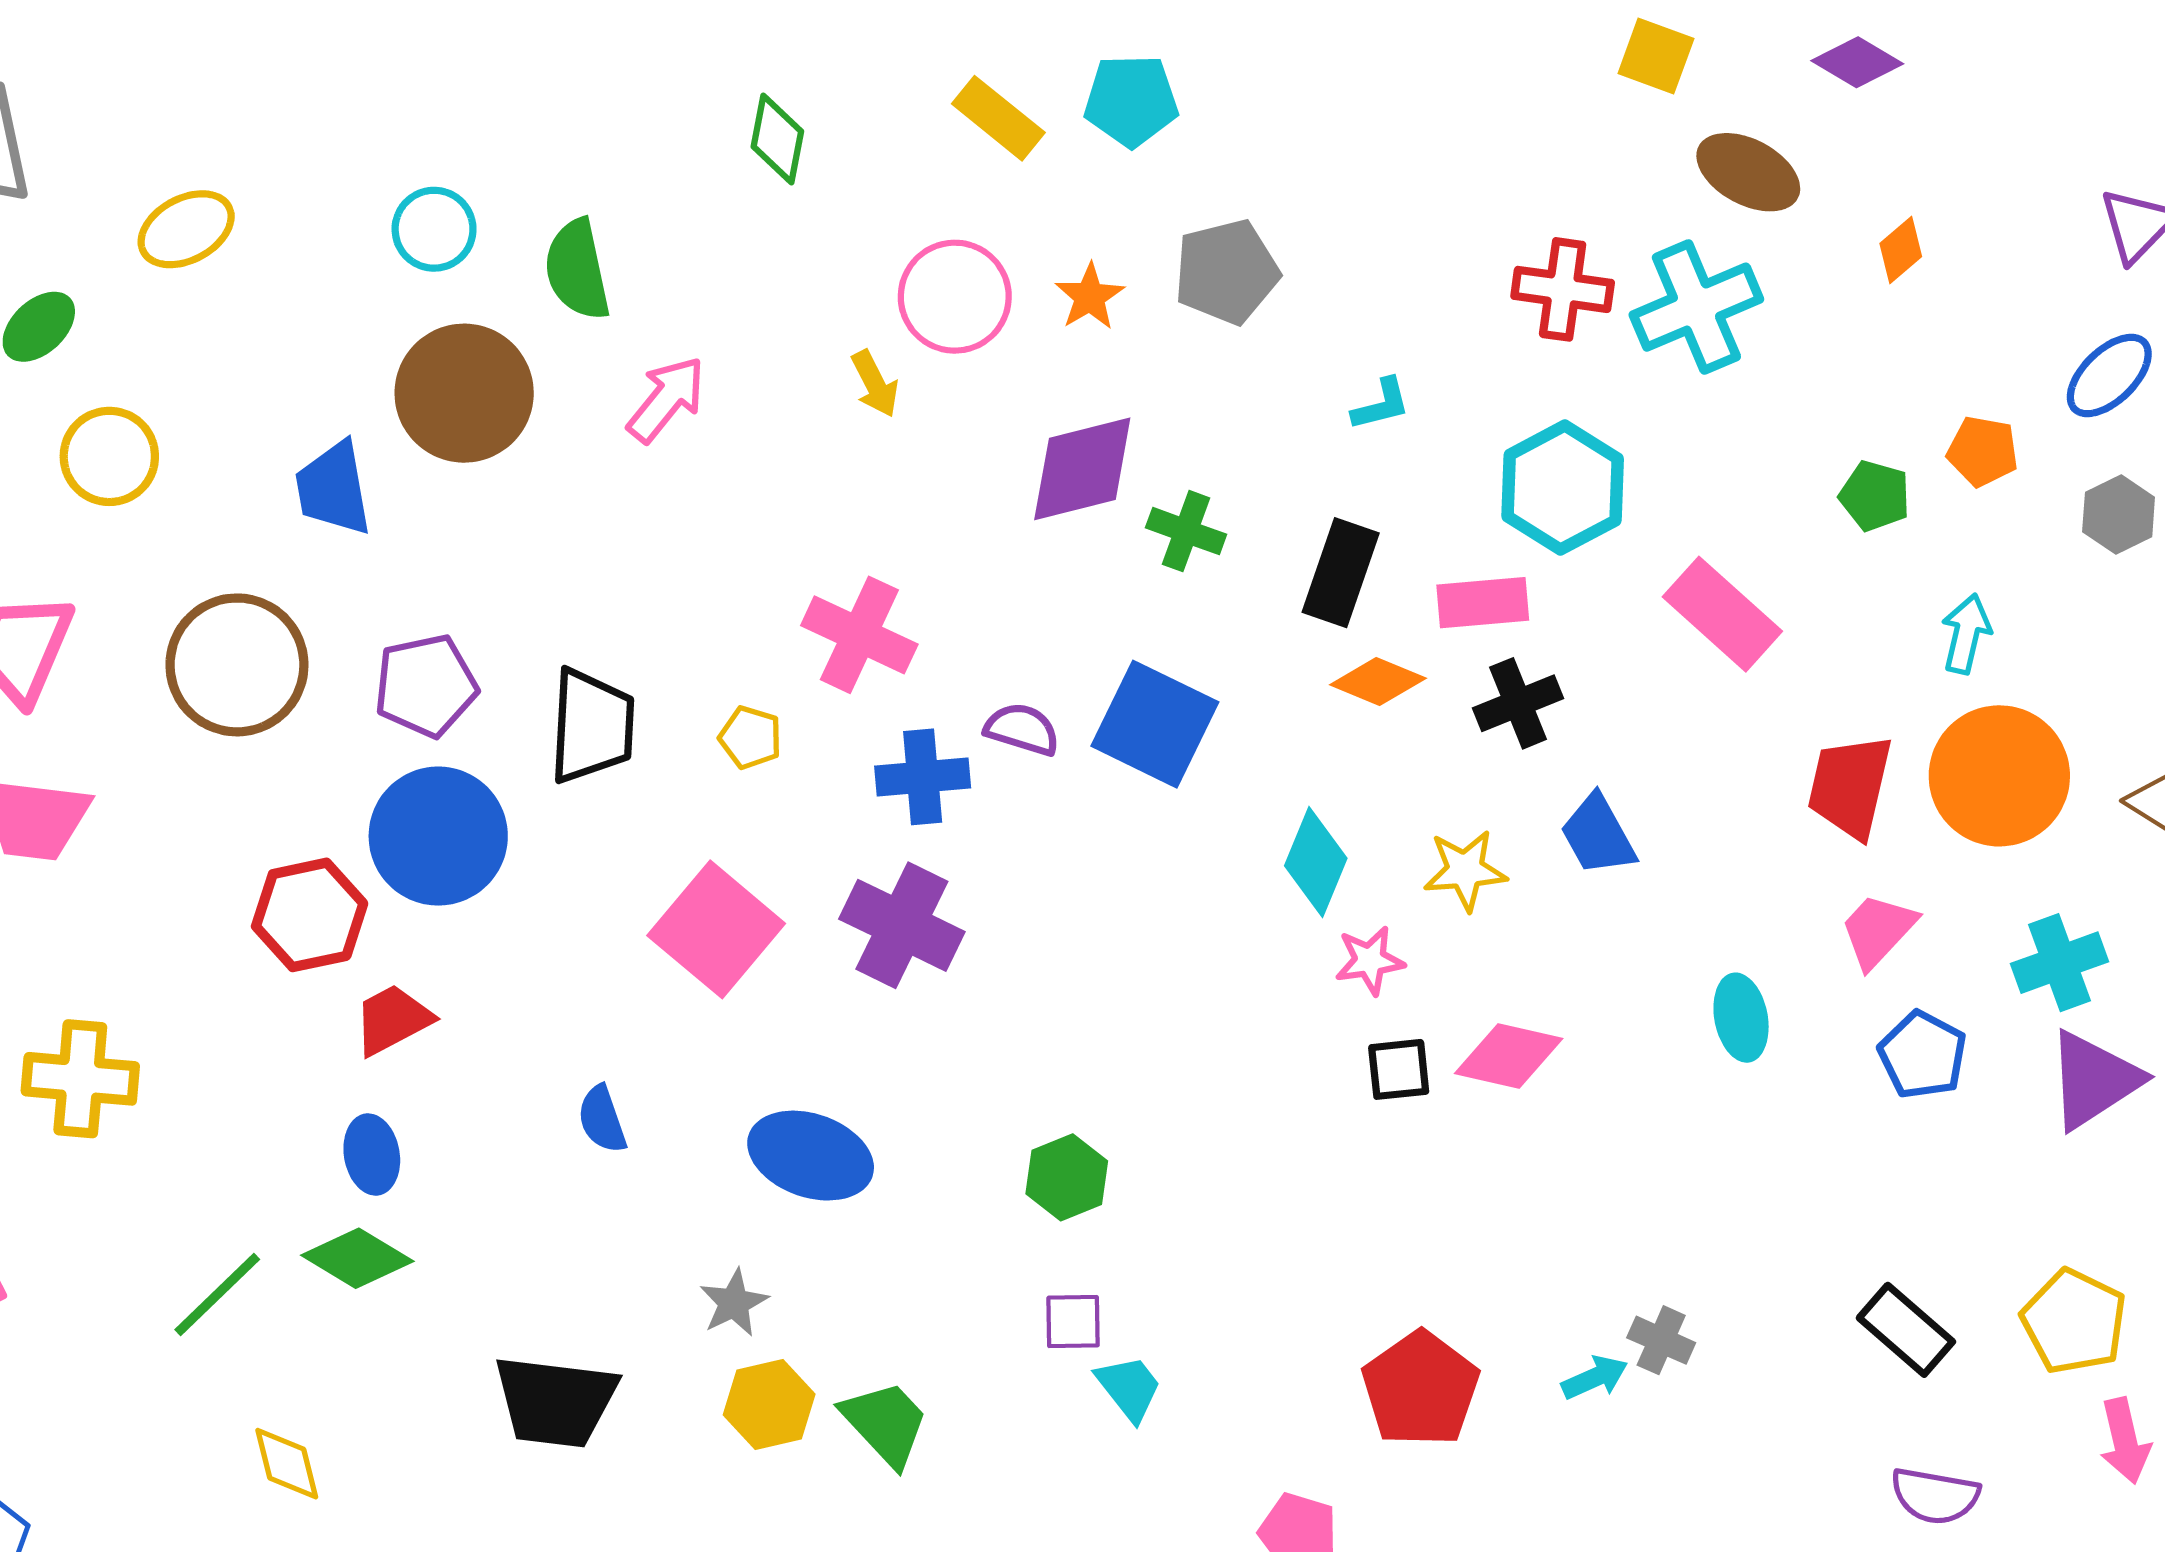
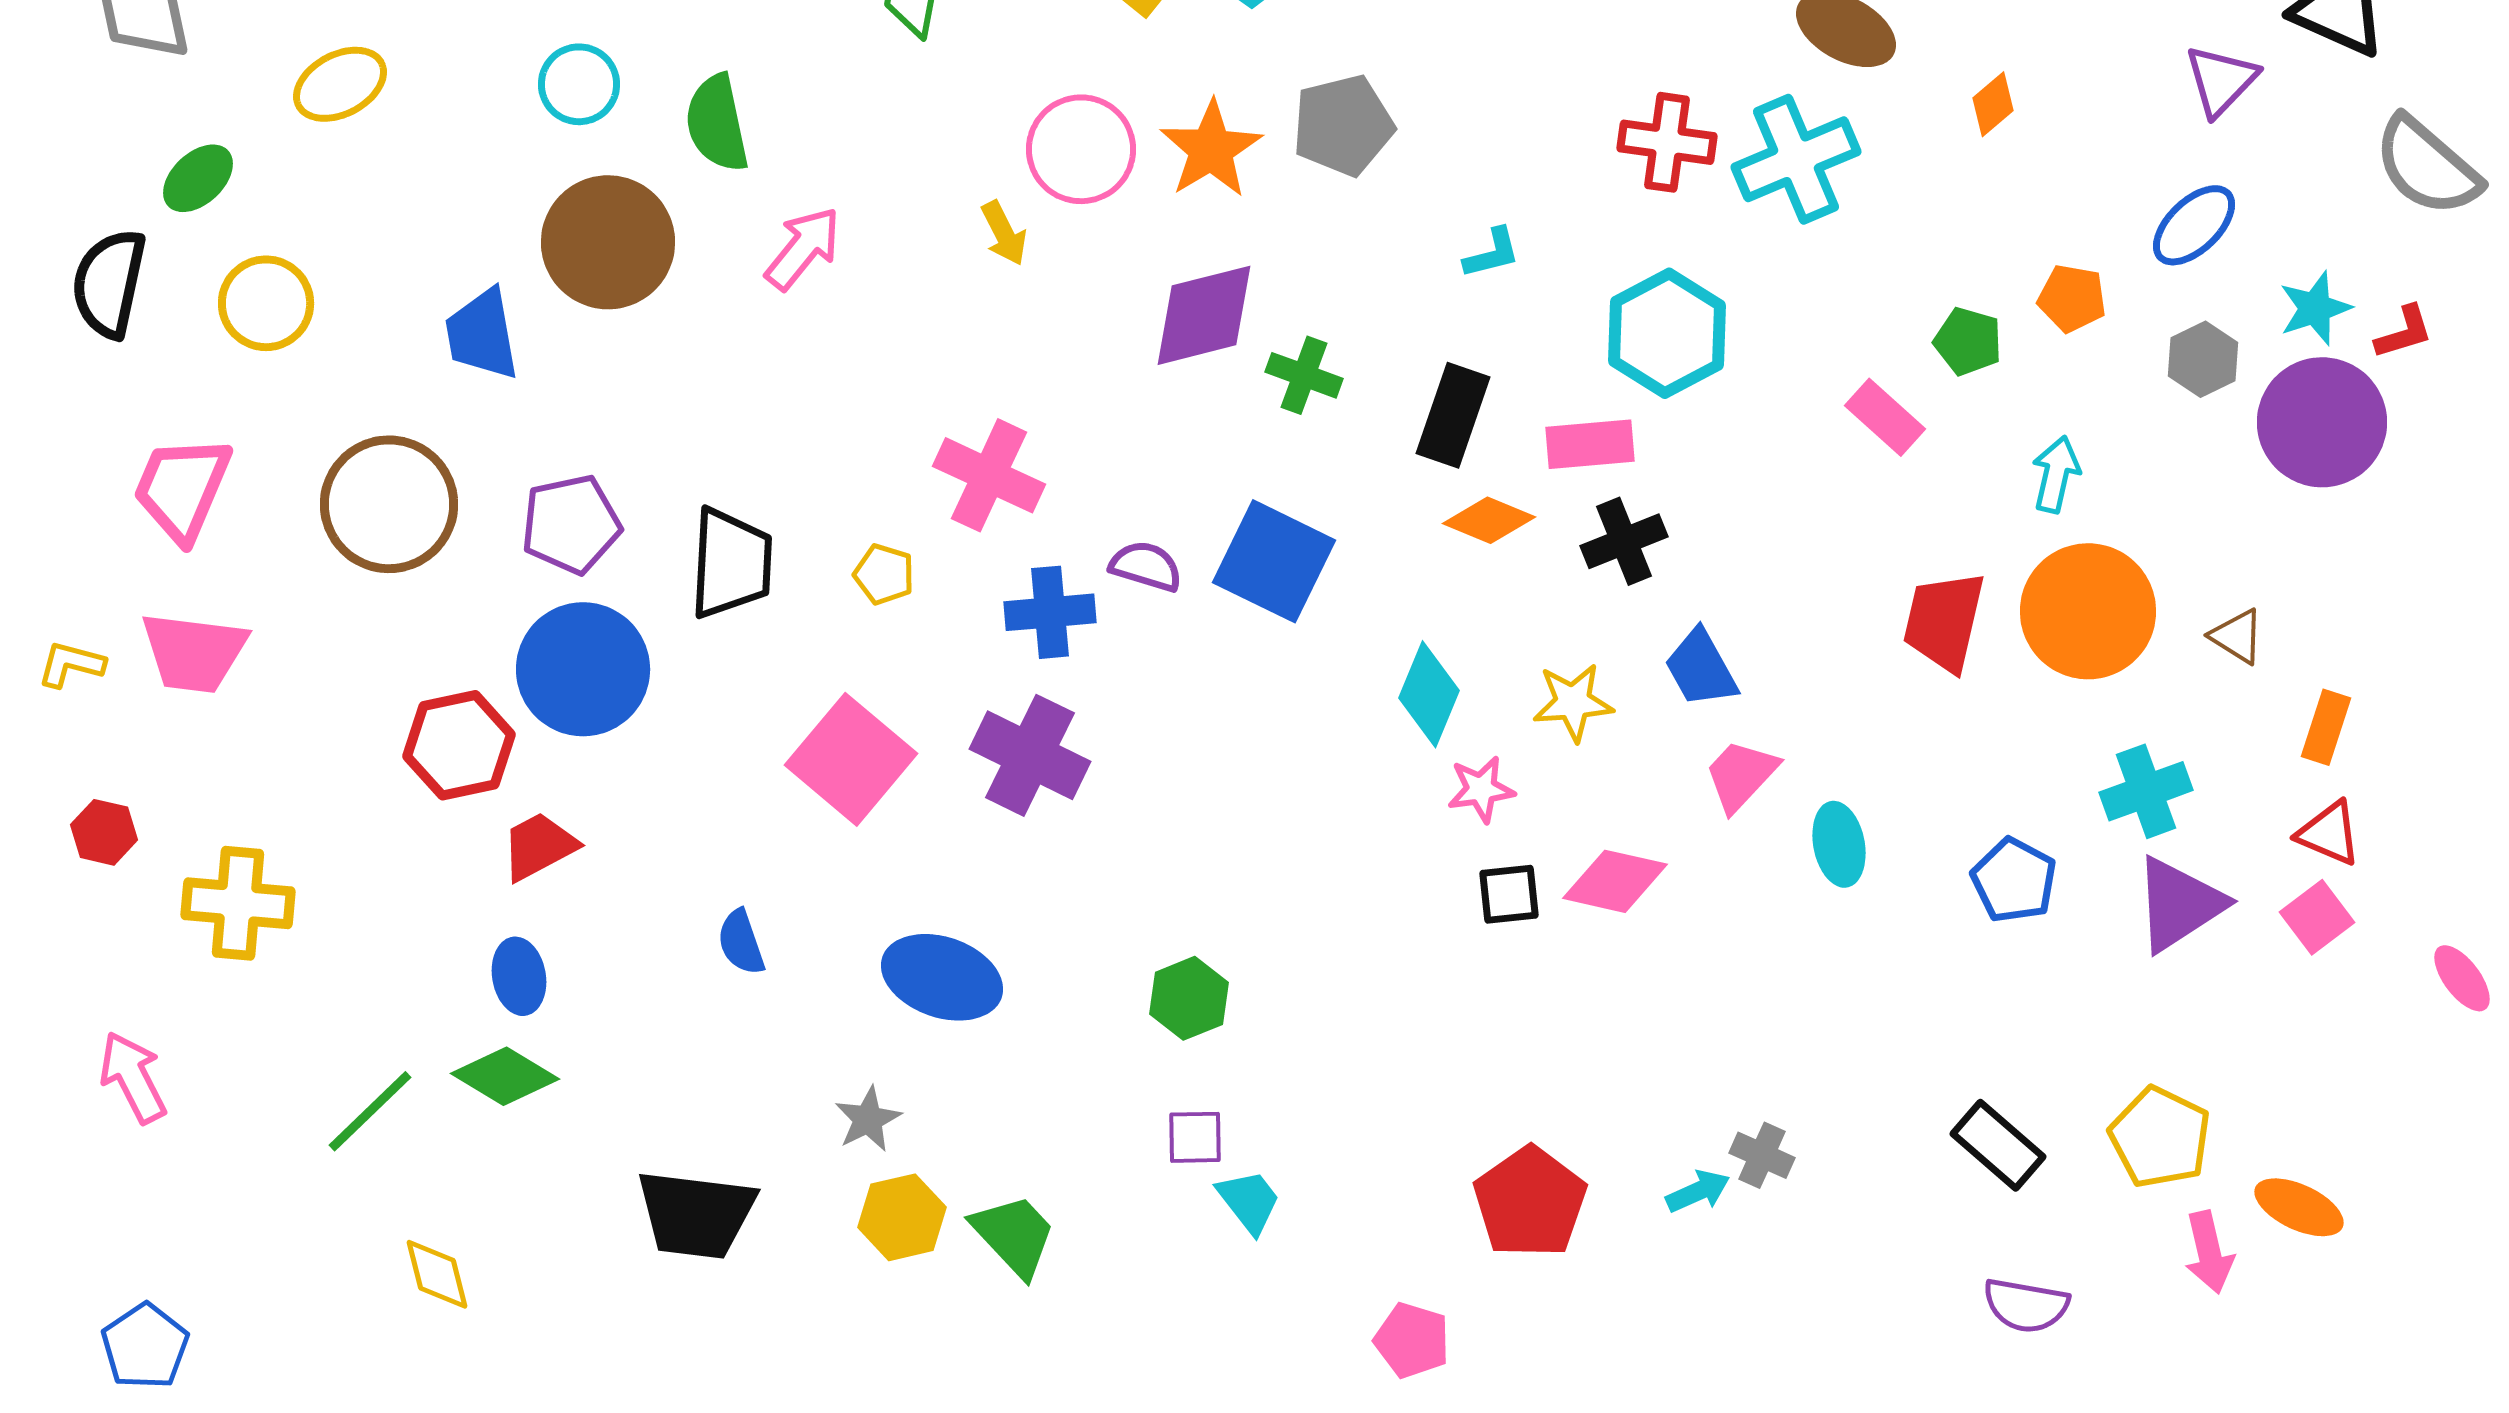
orange star: (1090, 297) -> (1211, 149), size x1.5
pink rectangle: (1722, 614) -> (1885, 417), moved, size x0.7
pink trapezoid: (1878, 930) -> (1741, 775), moved

